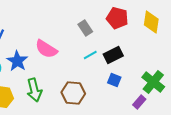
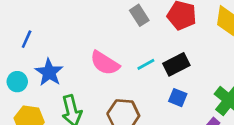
gray rectangle: (85, 28) -> (139, 15), moved
pink semicircle: (46, 49) -> (105, 63), moved

